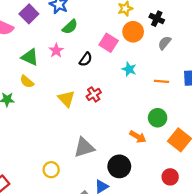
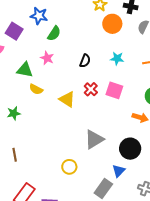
pink square: (109, 43) -> (114, 90), moved
black semicircle: (86, 59) -> (85, 61), moved
yellow semicircle: (27, 82) -> (36, 89), moved

